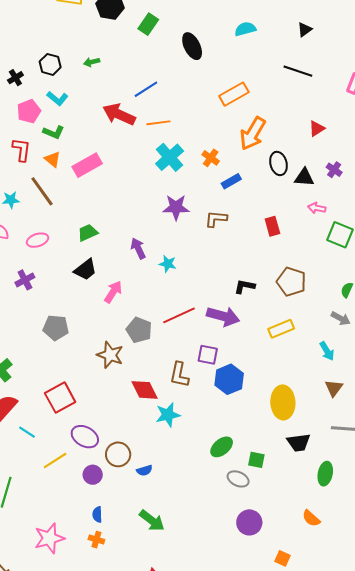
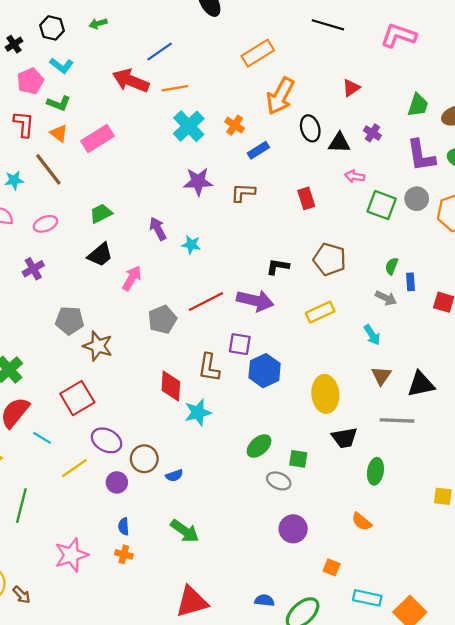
gray pentagon: (139, 330) -> (162, 319), turned 30
brown star: (110, 355) -> (98, 346), moved
red diamond: (144, 390) -> (171, 386), turned 32

